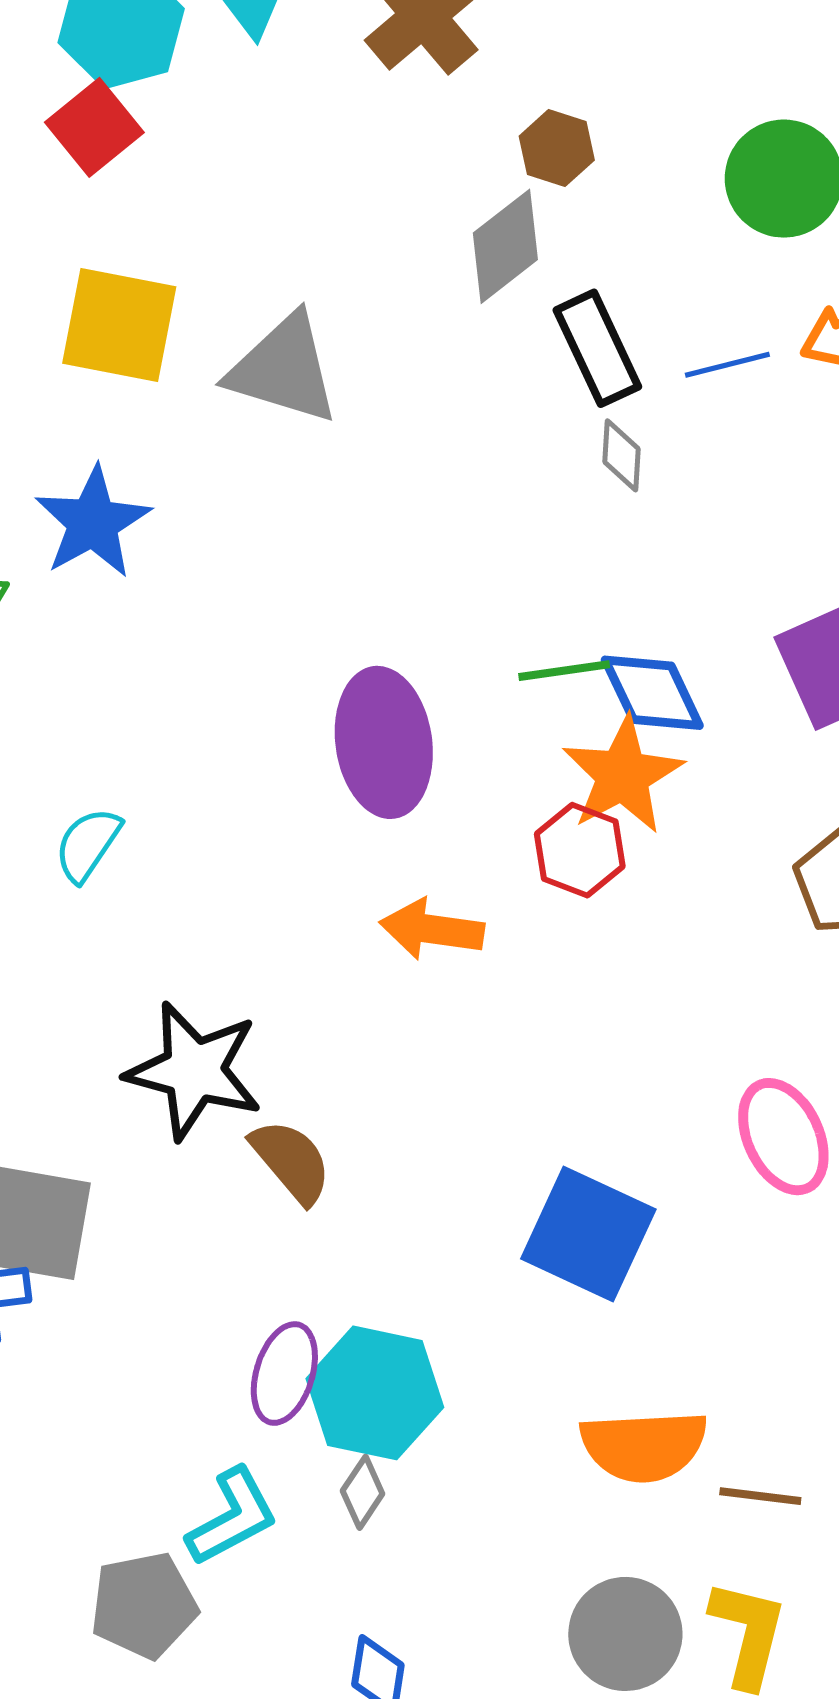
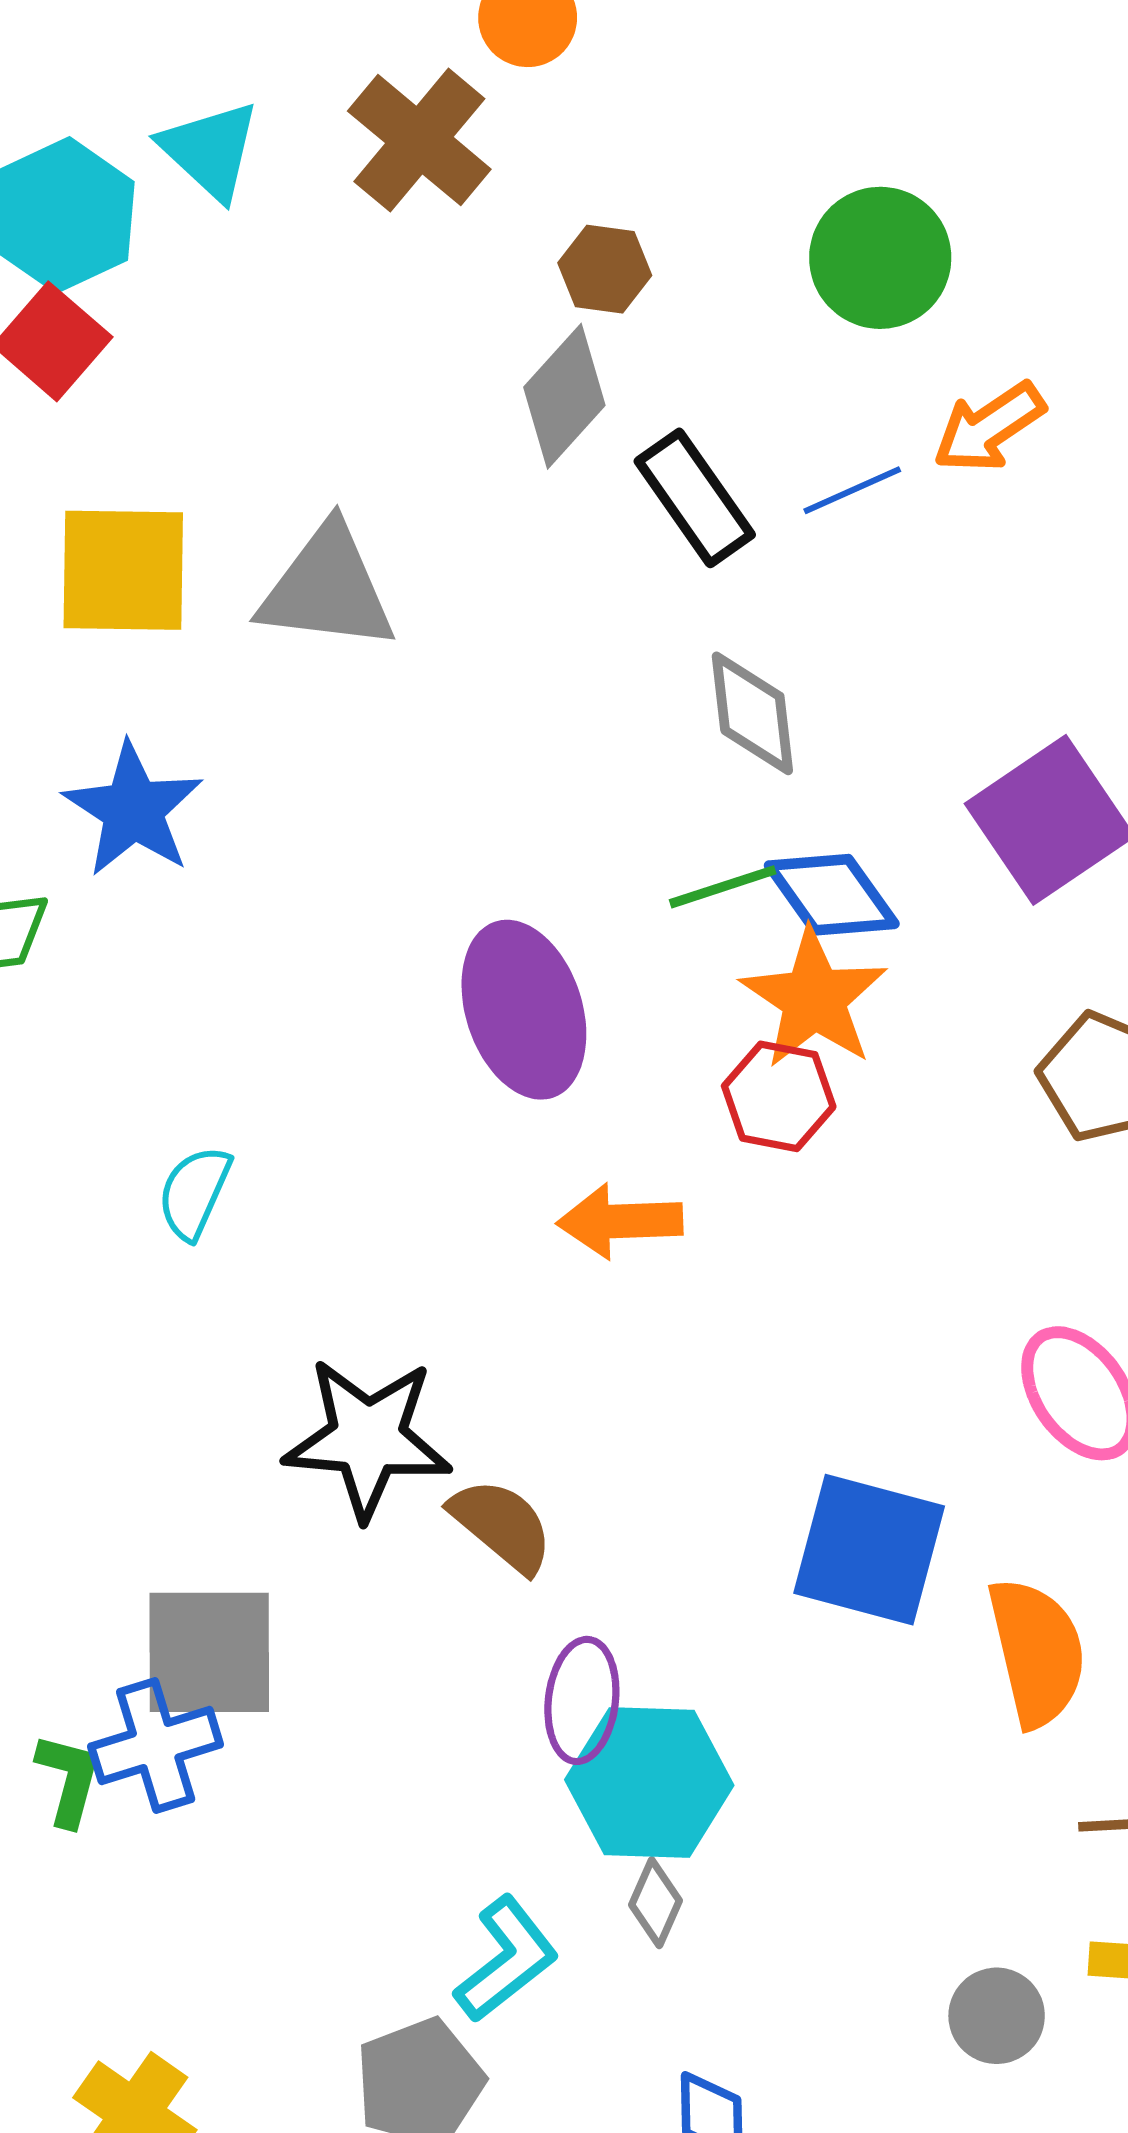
gray diamond: (622, 455) -> (752, 713), moved, size x1.5
purple ellipse: (284, 1374) -> (582, 1700), moved
orange semicircle: (644, 1446) -> (1037, 1652), moved, turned -90
gray circle: (625, 1634) -> (997, 2016), size x0.7

